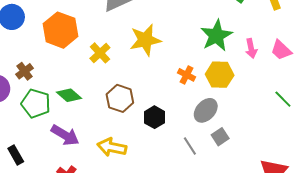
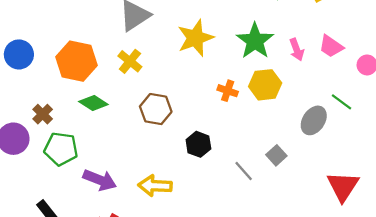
yellow star: (145, 40) -> (195, 38), moved
yellow cross: (100, 53) -> (130, 61), moved
green diamond: (69, 95) -> (93, 103), moved
brown hexagon: (120, 98) -> (156, 109), moved
gray ellipse: (206, 110) -> (314, 120), moved

